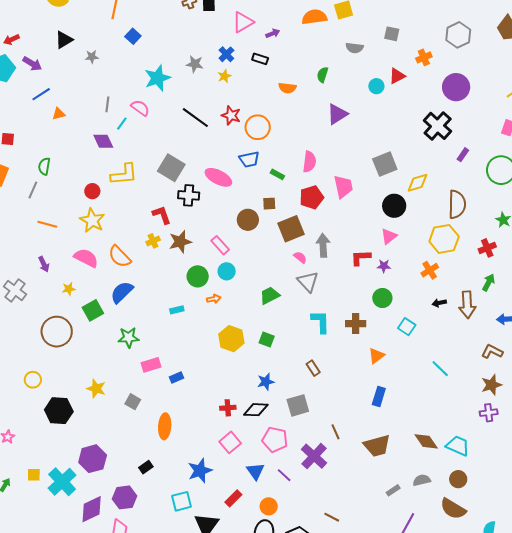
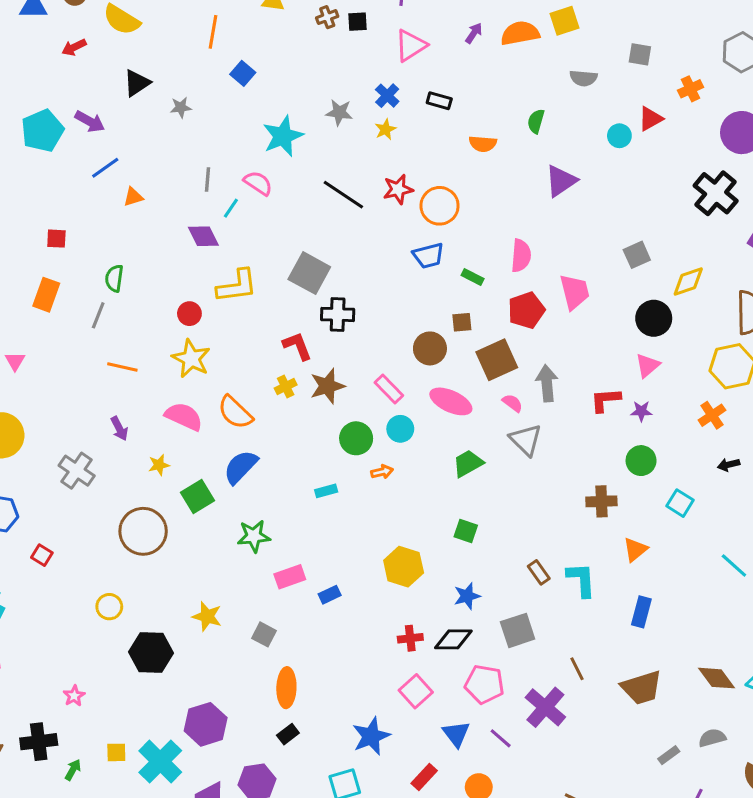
purple arrow: (273, 33) -> (474, 33), moved, turned -32
red arrow: (11, 40) -> (74, 47), moved
red star: (231, 115) -> (398, 189), turned -30
gray square: (385, 164) -> (637, 255), size x0.7
pink ellipse: (218, 177) -> (451, 401), moved
cyan L-shape: (321, 322) -> (581, 580), moved
yellow hexagon: (231, 339) -> (404, 567), moved
orange ellipse: (165, 426) -> (286, 688), moved

